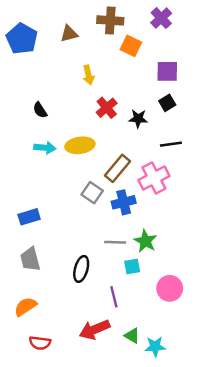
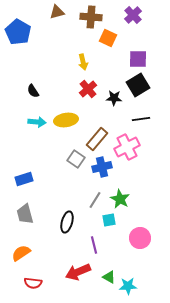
brown triangle: (69, 34) -> (57, 12), moved
yellow arrow: (88, 75) -> (83, 62), moved
black square: (167, 103) -> (138, 85), size x1.6
gray line: (115, 242) -> (95, 200), turned -60

